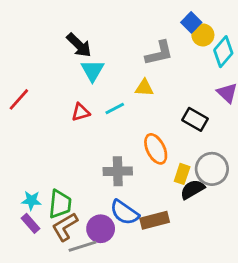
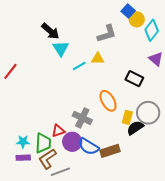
cyan line: (115, 108) -> (79, 66), moved
red triangle: (81, 112) -> (58, 131), moved
gray cross: (118, 171) -> (82, 118), turned 30
purple rectangle: (30, 223) -> (23, 158), turned -48
purple circle: (101, 229) -> (72, 142), moved

